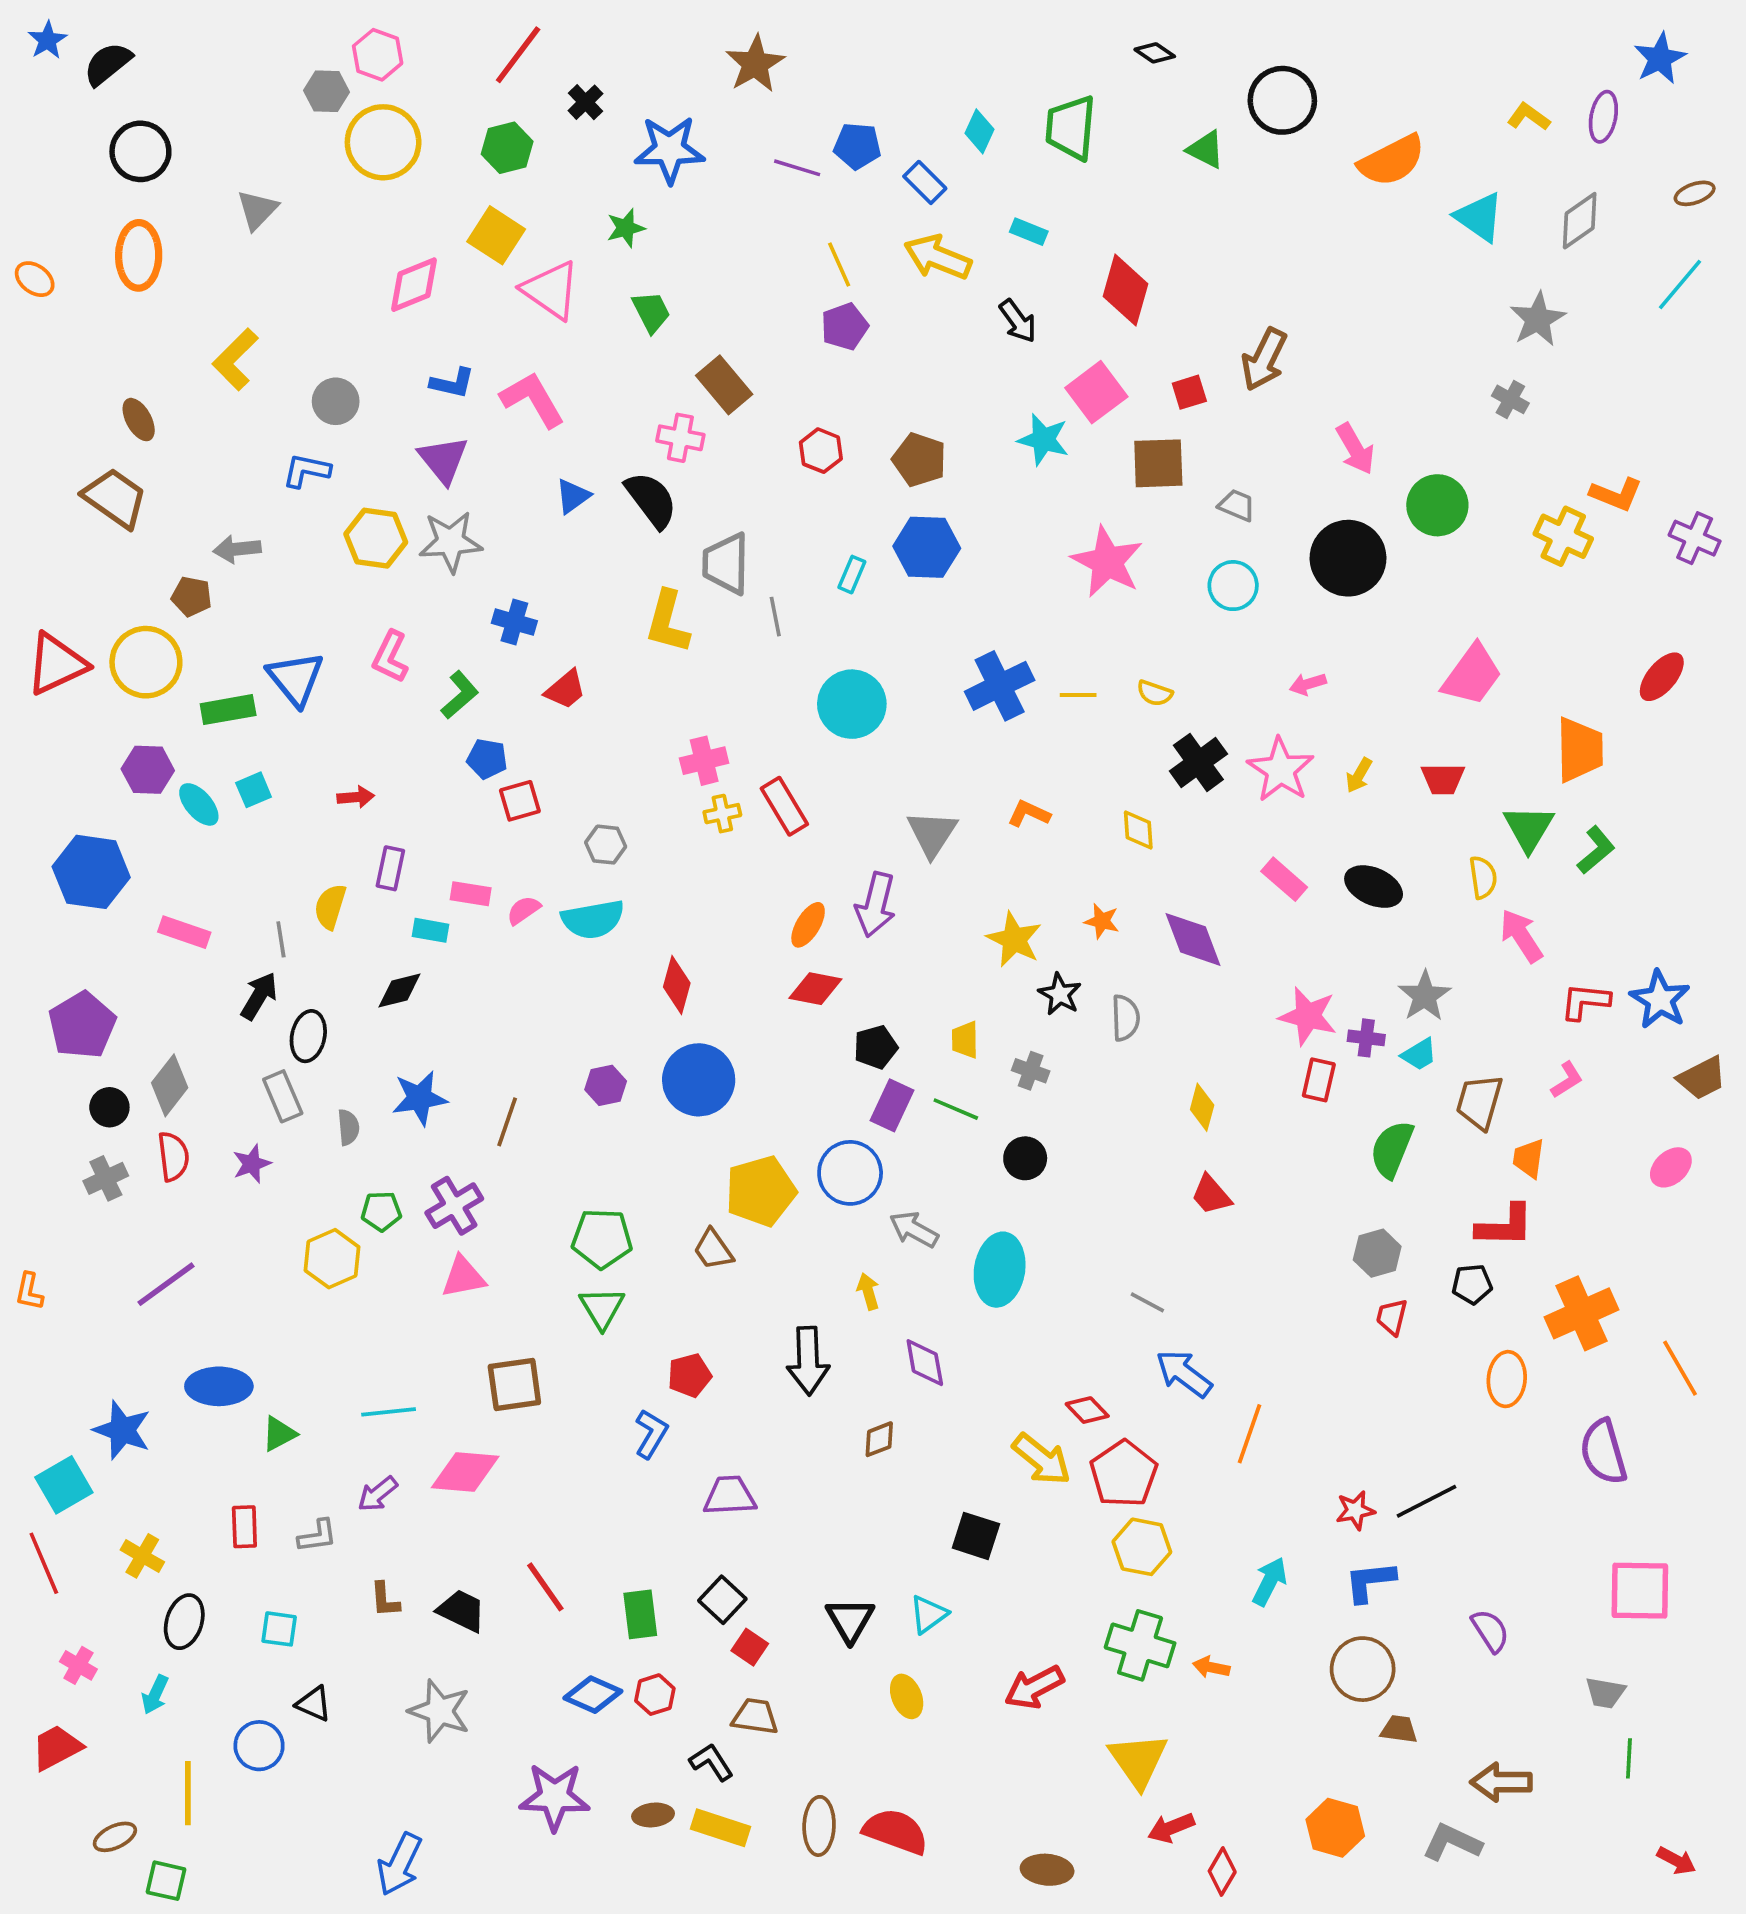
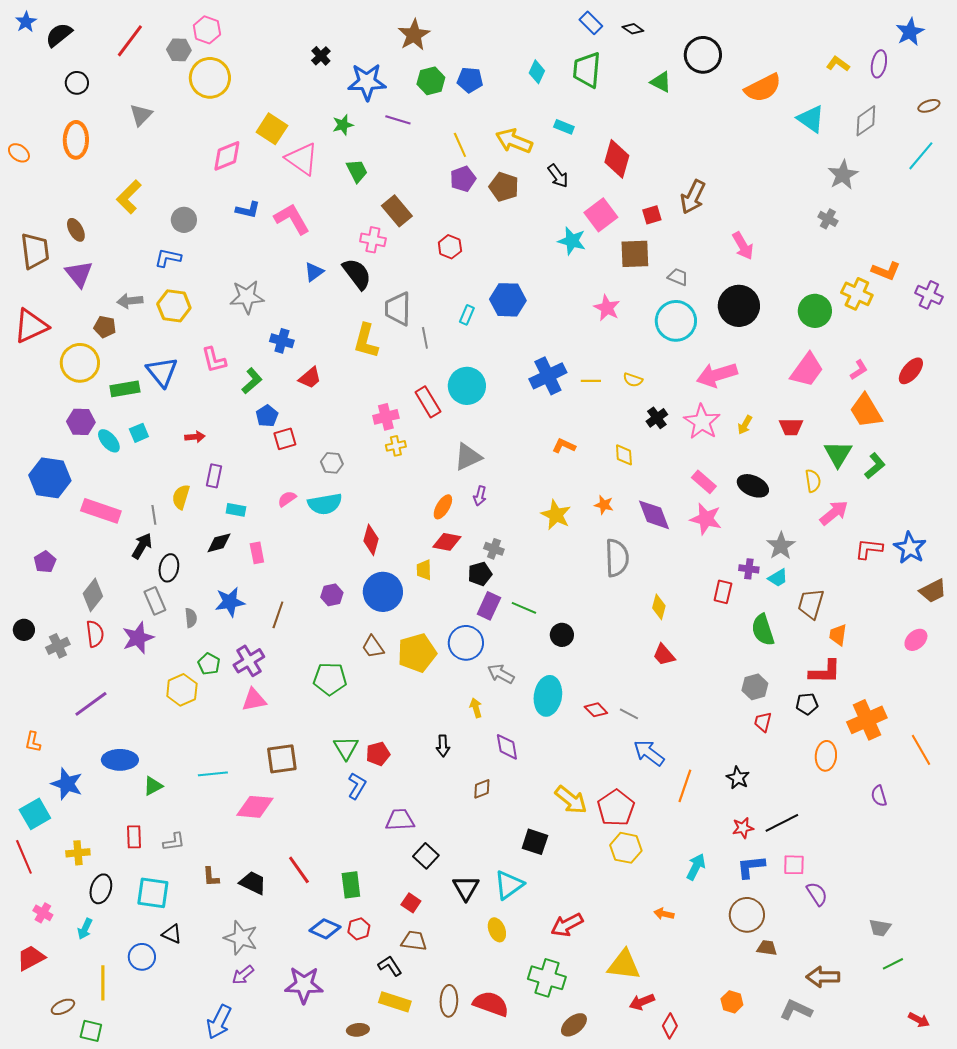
red line: (518, 55) -> (130, 41), moved
green hexagon: (507, 148) -> (431, 81), moved
black circle: (140, 151) -> (77, 83), size x0.7
purple line: (797, 168) -> (398, 120), moved
blue rectangle: (925, 182) -> (591, 23), moved
purple triangle: (443, 460) -> (79, 274), moved
brown pentagon: (919, 460) -> (504, 187), moved
brown trapezoid: (115, 498) -> (35, 251), moved, turned 48
green circle: (1437, 505) -> (815, 311), moved
yellow hexagon: (376, 538) -> (174, 306), moved
pink star: (1107, 562) -> (607, 308), size x0.7
cyan circle: (1233, 586) -> (676, 321), size x1.5
pink L-shape: (390, 657) -> (214, 360), turned -40
red triangle: (57, 664) -> (31, 326), moved
pink arrow: (1308, 684) -> (717, 375), size x2.0
orange trapezoid: (1580, 750) -> (866, 411), turned 150
blue pentagon: (487, 759) -> (267, 416), turned 30
black cross: (1198, 762) -> (657, 418), size x0.7
red rectangle: (784, 806) -> (428, 402), moved
gray triangle: (932, 834) -> (468, 457), moved, turned 32
pink rectangle: (471, 894) -> (257, 553), moved, turned 70
purple arrow: (876, 905) -> (480, 496), size x0.6
pink rectangle: (184, 932) -> (101, 511), size x1.4
pink arrow: (1521, 936) -> (834, 513), turned 84
black star: (1060, 994) -> (738, 778), moved
pink star: (1308, 1016) -> (706, 519), moved
gray semicircle: (1125, 1018) -> (617, 558), size x1.5
purple pentagon: (82, 1025) -> (45, 562), size x0.6
yellow trapezoid: (965, 1040) -> (424, 570), moved
gray cross: (1031, 1071) -> (494, 549), moved
pink L-shape: (1567, 1080) -> (859, 370), moved
black circle: (109, 1107) -> (24, 630), moved
green semicircle: (1392, 1149) -> (763, 630), turned -40
purple star: (252, 1164) -> (138, 638), size x1.5
green pentagon: (381, 1211) -> (209, 664), turned 30
brown trapezoid: (713, 1250) -> (373, 647), moved
orange L-shape: (29, 1291) -> (33, 742), moved
green triangle: (602, 1308) -> (346, 748), moved
black arrow: (808, 1361) -> (443, 746), size x0.6
red diamond: (1087, 1410) -> (596, 710), moved
purple semicircle: (1603, 1452) -> (879, 796), size x0.6
purple arrow: (378, 1494) -> (243, 975), moved
yellow cross: (142, 1556) -> (78, 853), turned -35
pink square: (1640, 1591) -> (794, 865), moved, size x0.6
black square: (722, 1600) -> (426, 856), moved
cyan triangle: (928, 1614) -> (509, 885), size x1.4
cyan square: (279, 1629) -> (153, 893), size x1.6
green cross: (1140, 1645) -> (547, 978), moved
green line: (1629, 1758) -> (893, 964), turned 60
yellow triangle: (1138, 1760) -> (624, 965), turned -48
brown ellipse: (653, 1815) -> (358, 1030), moved
orange hexagon: (1335, 1828) -> (732, 1002), size x0.7
brown ellipse: (1047, 1870) -> (574, 1025), turned -44

